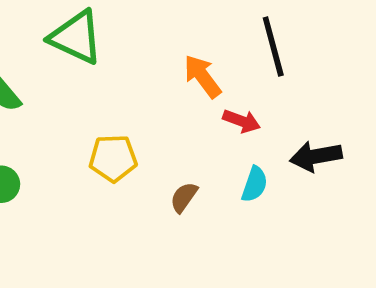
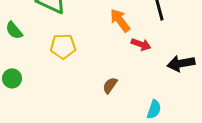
yellow pentagon: (113, 158) -> (63, 46), moved
cyan semicircle: (255, 184) -> (154, 109), moved

